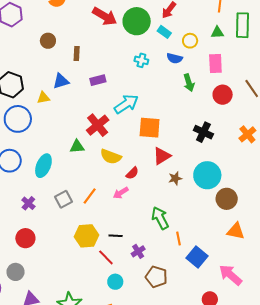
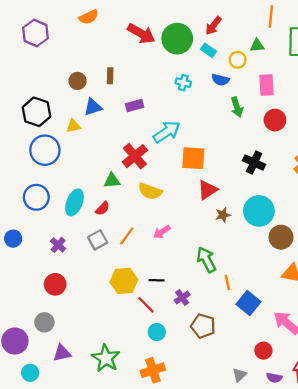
green triangle: (217, 32) -> (257, 45), moved
brown circle: (48, 41) -> (78, 81), moved
red semicircle: (132, 173) -> (103, 208), moved

